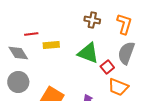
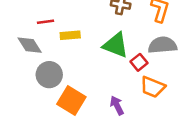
gray semicircle: (126, 53) -> (162, 45), turned 65
gray circle: (18, 82) -> (49, 75), moved

